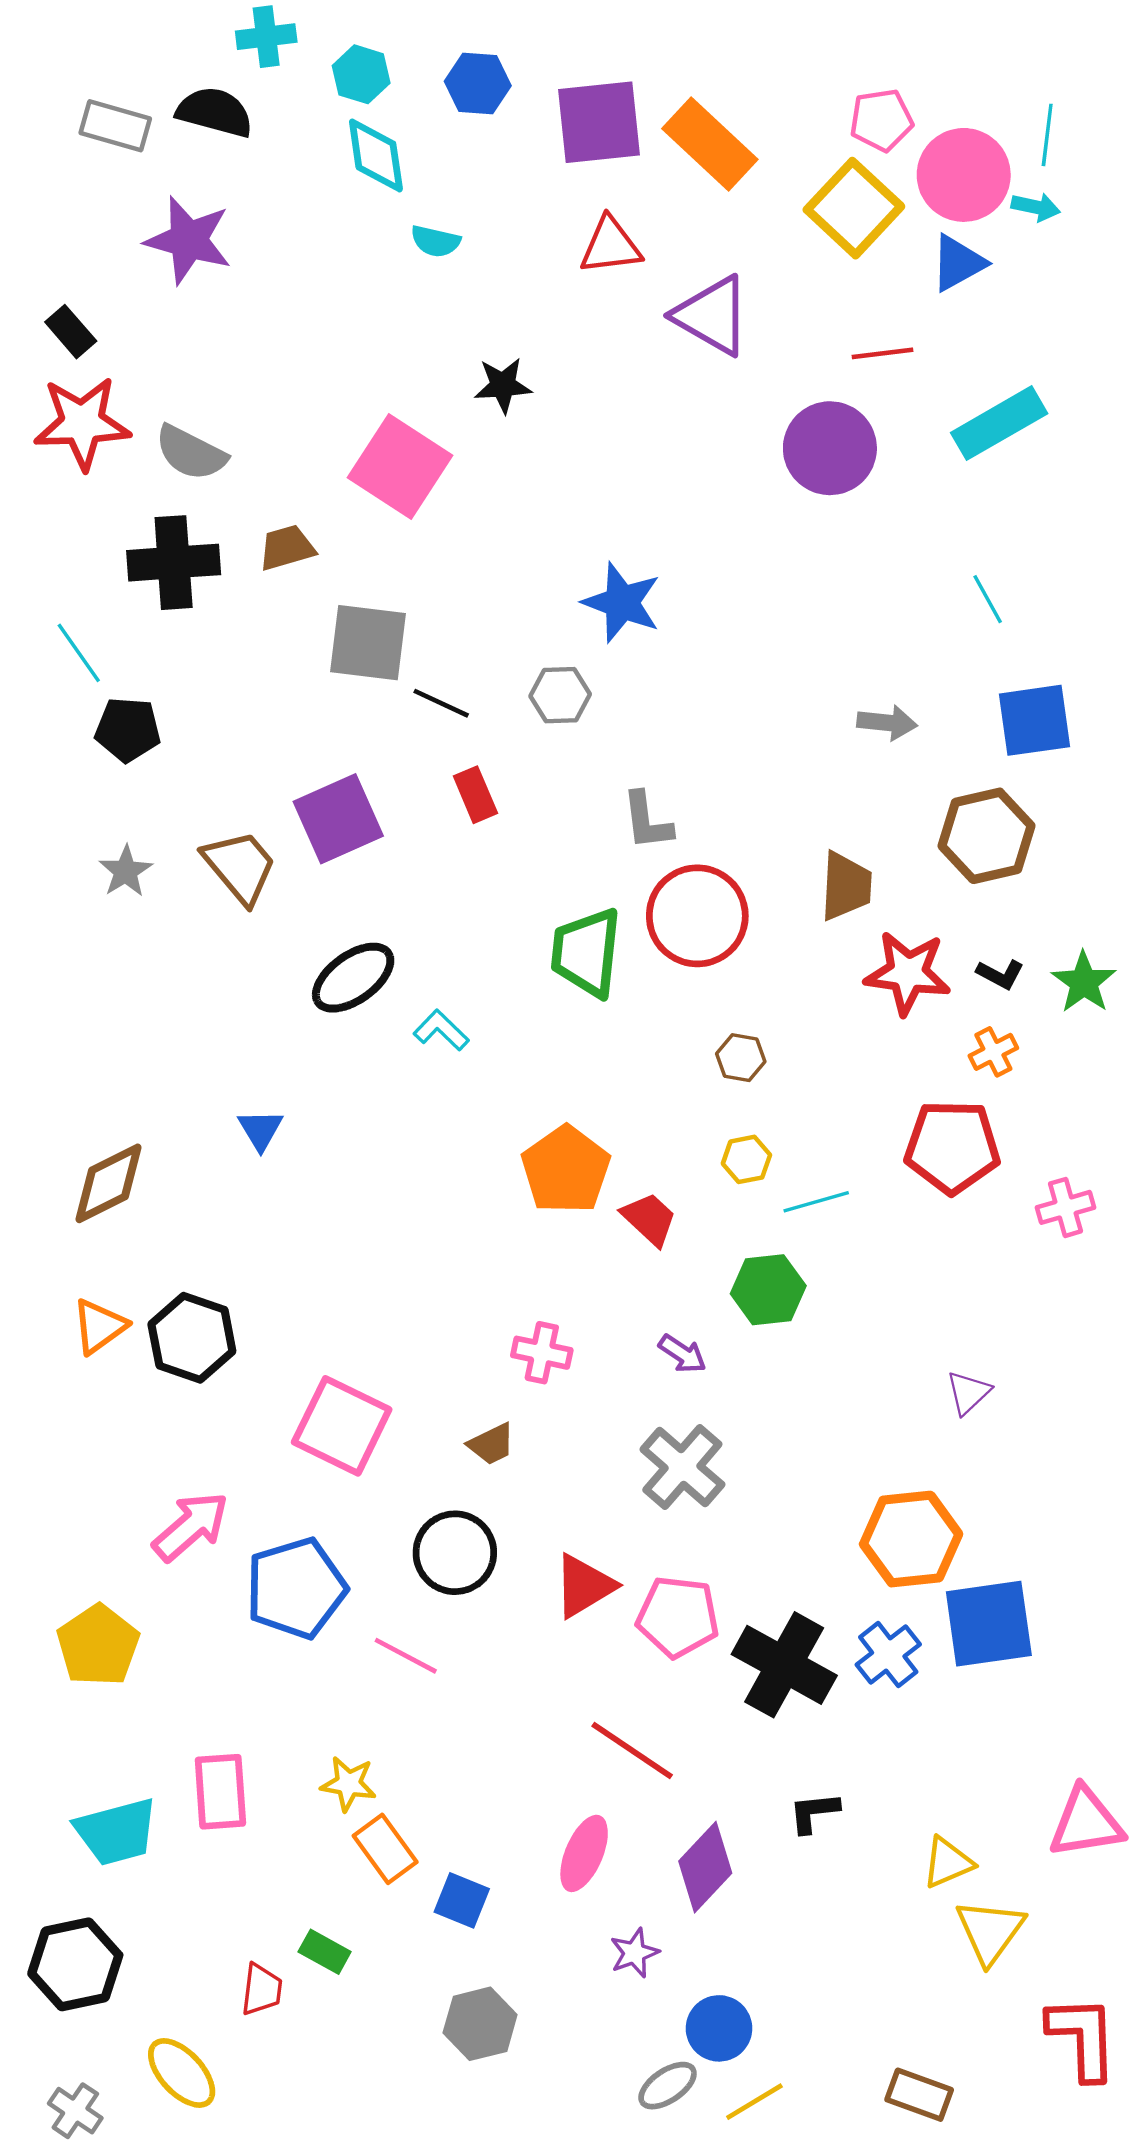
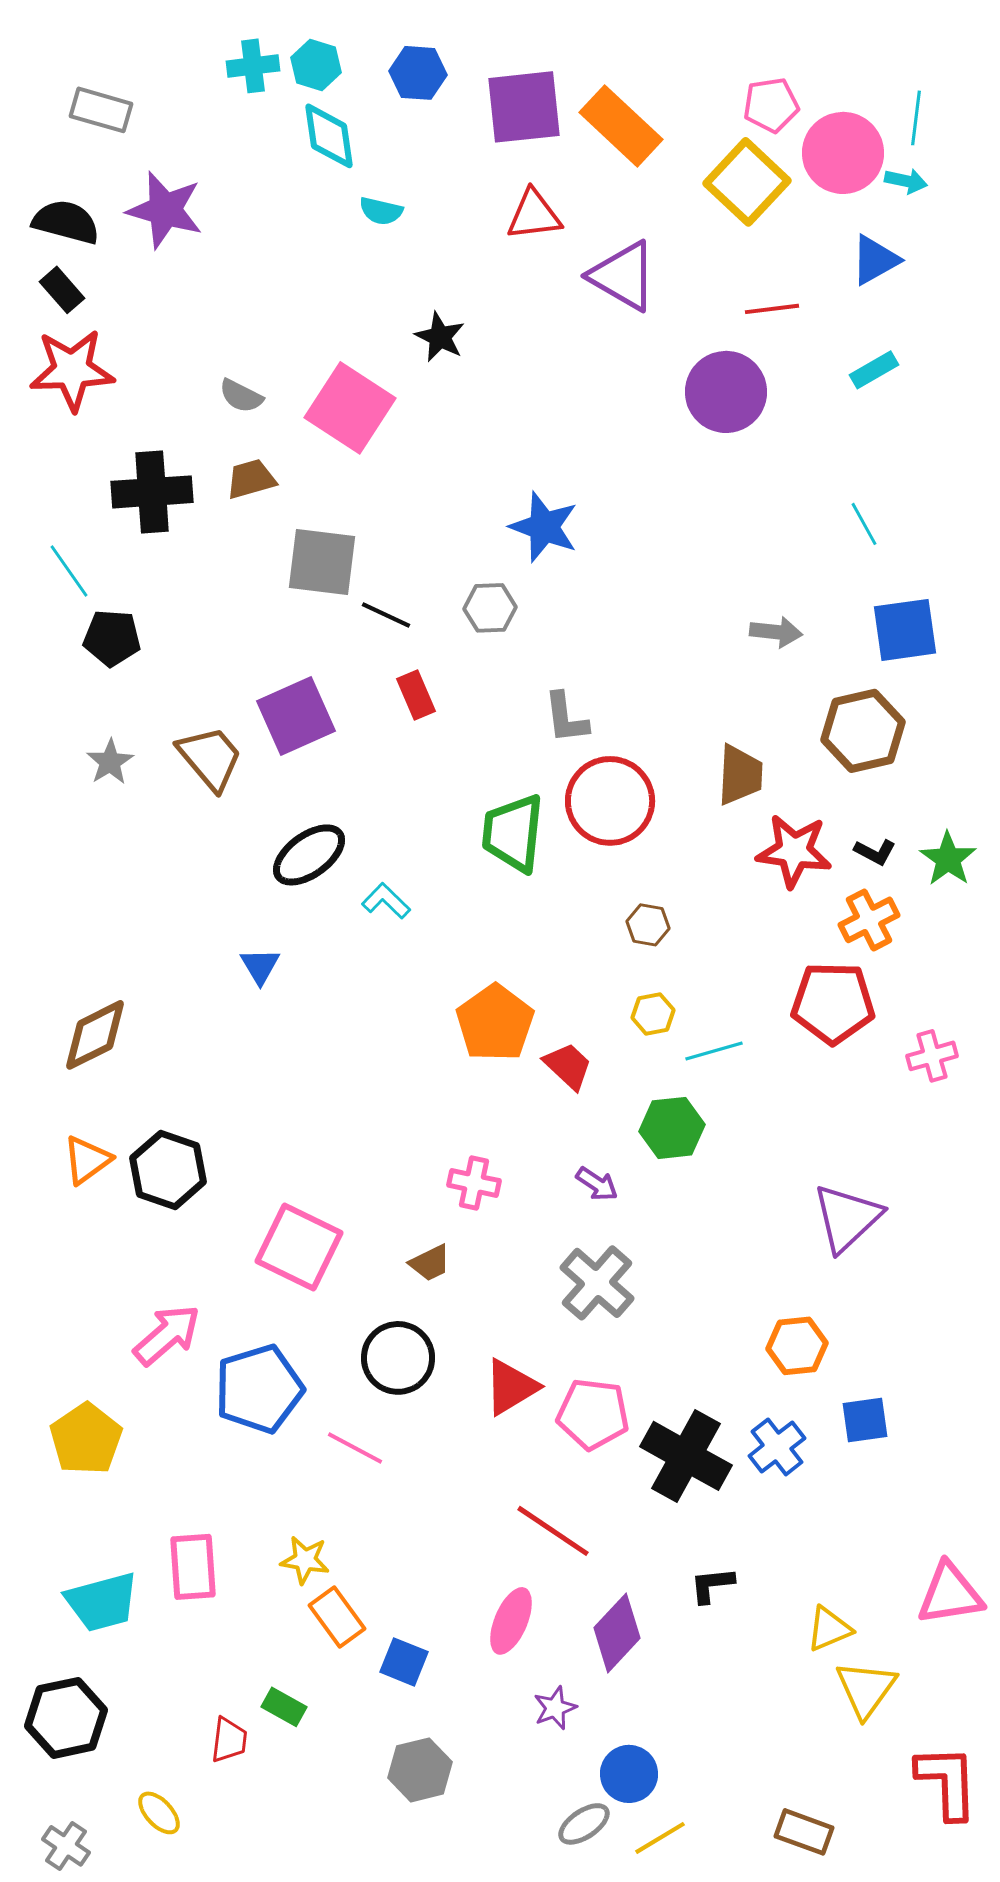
cyan cross: (266, 37) -> (253, 66), moved
black semicircle: (215, 112) -> (66, 222), moved
blue triangle: (958, 263) -> (875, 260), moved
black star: (503, 385) -> (440, 337), turned 30
cyan rectangle: (999, 423) -> (874, 370), size x0.6
gray semicircle: (191, 453) -> (241, 396), moved, size x0.7
orange cross: (993, 1052) -> (869, 920), size x1.4
blue triangle: (260, 1130) -> (260, 966), moved
purple triangle: (968, 1393) -> (847, 1218), size x1.8
orange hexagon: (911, 1539) -> (797, 1346), size x0.7
blue square: (989, 1624) -> (865, 1420), size x0.6
yellow ellipse: (182, 2073) -> (159, 1813), size x0.7

